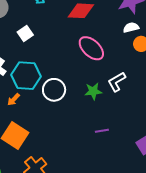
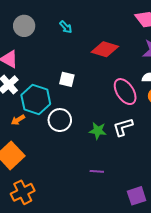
white square: (25, 34) -> (67, 79), moved, turned 35
pink ellipse: (91, 48) -> (125, 92), moved

